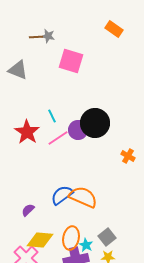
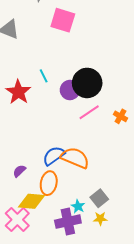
pink line: (58, 138) -> (89, 112), moved
orange ellipse: (71, 238) -> (49, 183), moved

